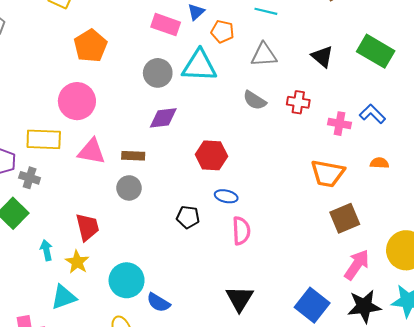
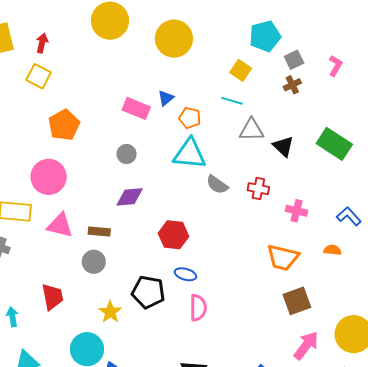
gray triangle: (264, 55) -> (251, 130), moved
cyan triangle: (199, 66) -> (190, 154), moved
gray circle: (158, 73) -> (127, 154), size x0.7
blue L-shape: (372, 114) -> (349, 216), moved
black pentagon: (188, 217) -> (148, 292), size x1.5
yellow star: (77, 262) -> (110, 312), moved

